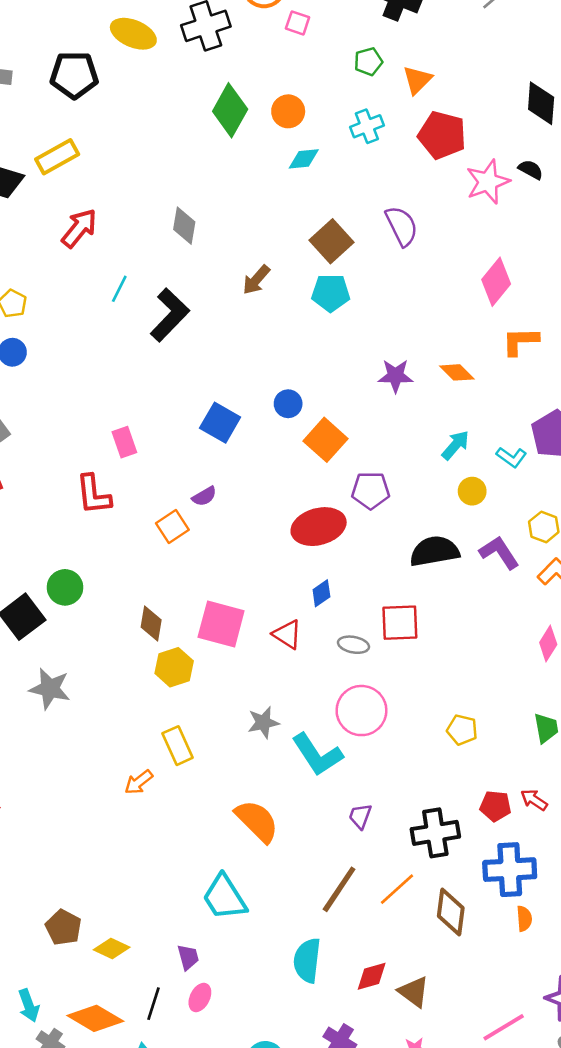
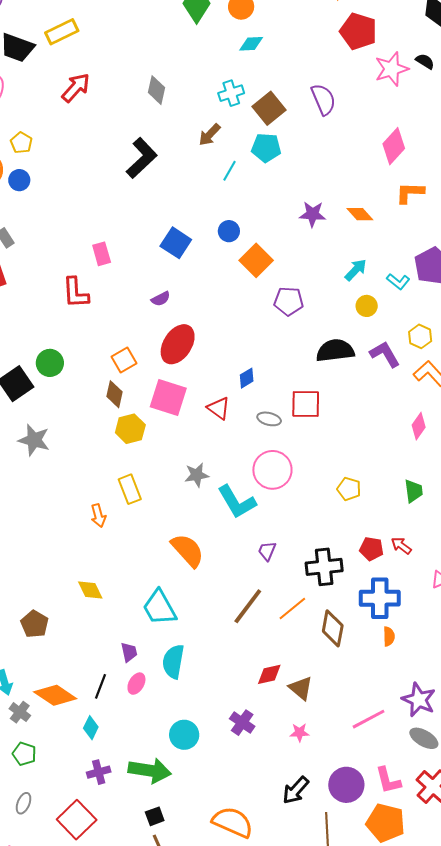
cyan cross: (367, 126) -> (231, 93), moved
cyan line: (119, 289) -> (229, 171), moved
orange square: (172, 527) -> (124, 360), moved
red ellipse: (319, 527) -> (178, 344), moved, turned -45
orange arrow: (139, 782) -> (98, 516), turned -70
yellow diamond: (112, 949) -> (90, 590), moved, turned 36
cyan semicircle: (307, 960) -> (173, 661), moved

